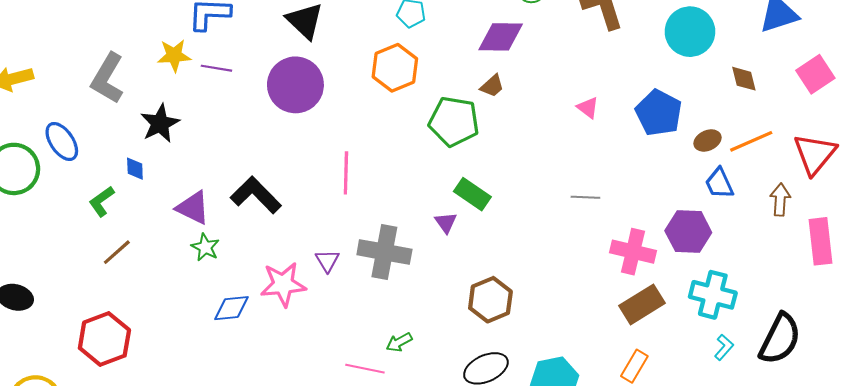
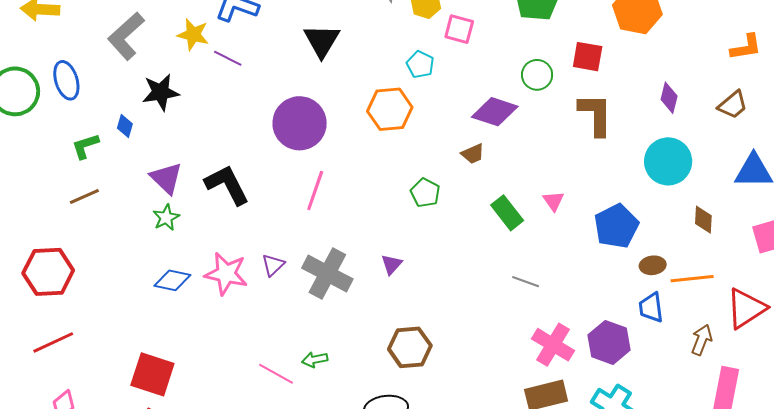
purple circle: (295, 85) -> (300, 123), moved
green pentagon: (454, 121) -> (425, 193), moved, size x0.6
green rectangle: (472, 194) -> (507, 213), moved

